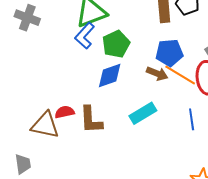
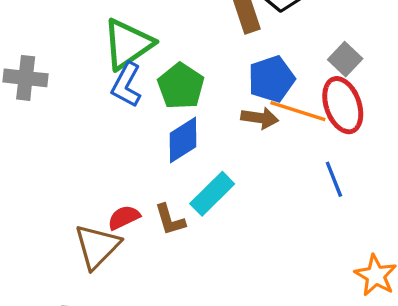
cyan rectangle: (143, 113) -> (212, 194), moved
brown L-shape: (91, 120) -> (170, 220), size x0.7
brown triangle: (45, 125) -> (97, 246), turned -44

